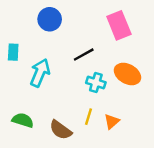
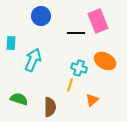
black line: (84, 55) -> (76, 33), moved, turned 30
yellow line: (89, 117) -> (70, 85), moved
brown semicircle: (61, 130) -> (50, 107), turned -126

